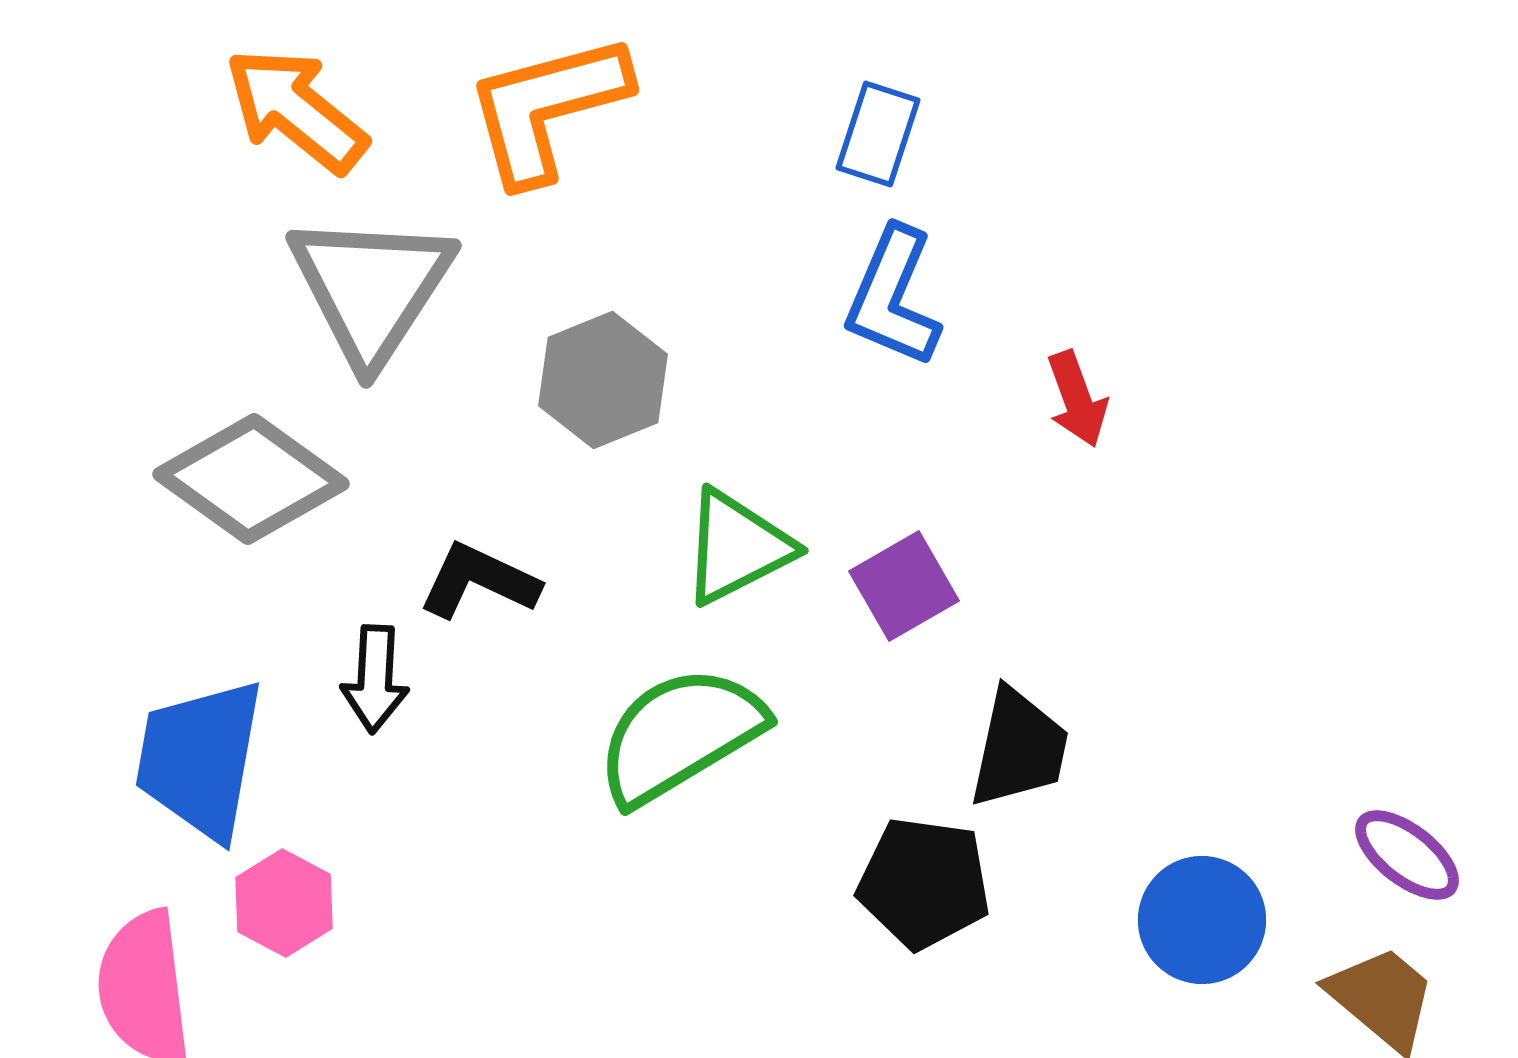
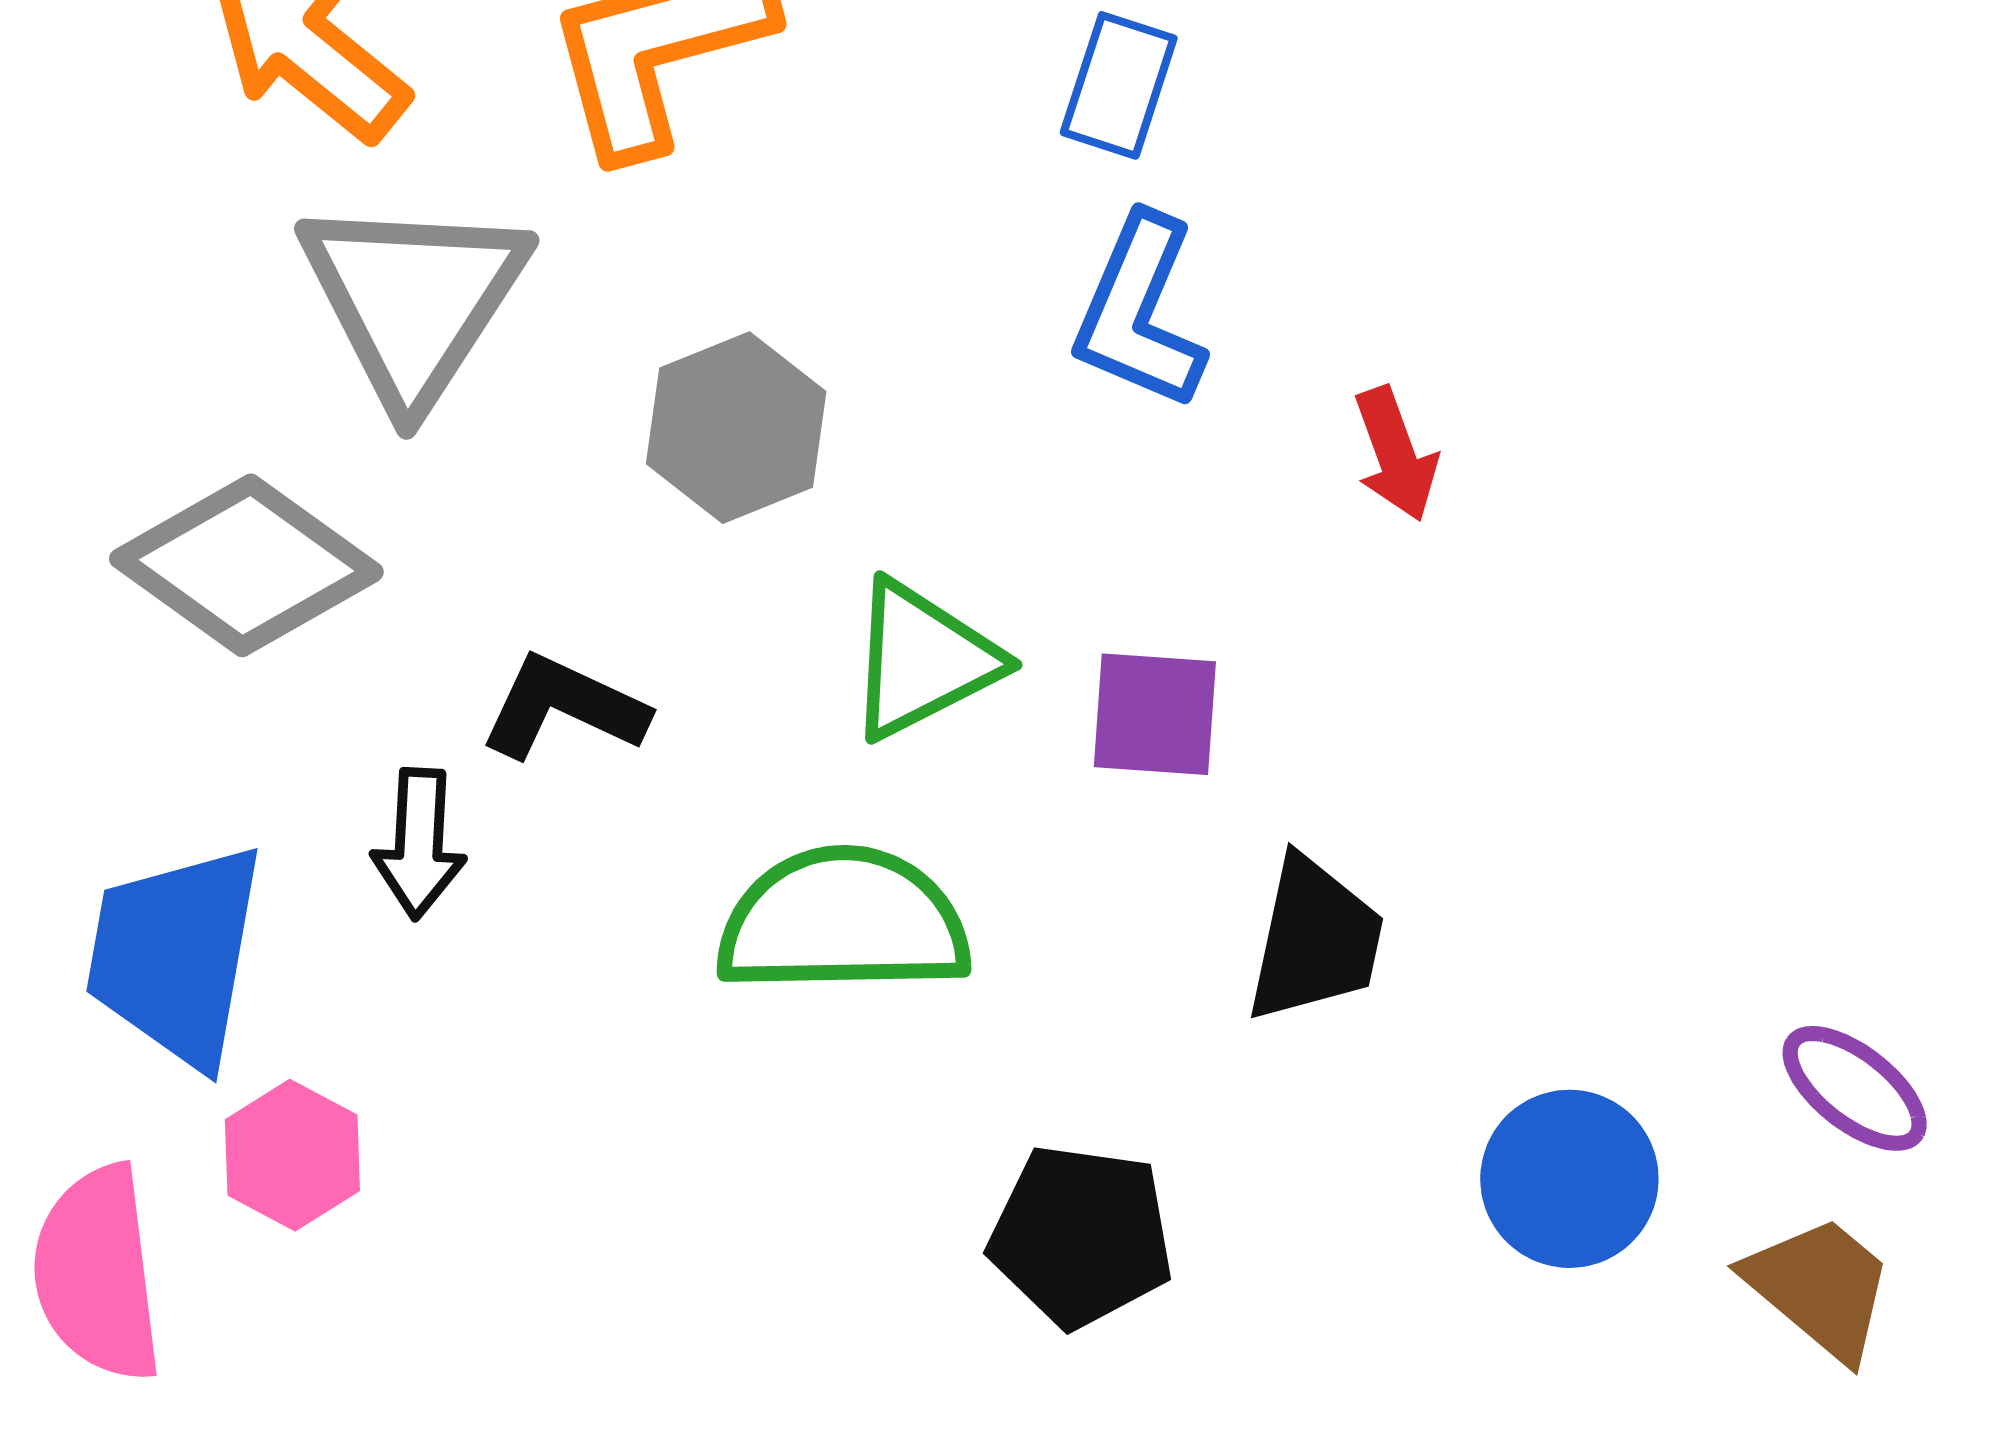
purple square: (904, 586) -> (1155, 714), turned 34
green semicircle: (680, 735) -> (843, 921), turned 30
black pentagon: (924, 883) -> (1081, 1236), moved

